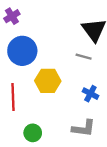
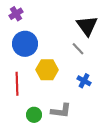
gray line: (84, 57) -> (78, 49), turned 32
gray L-shape: (84, 128) -> (61, 111), moved

